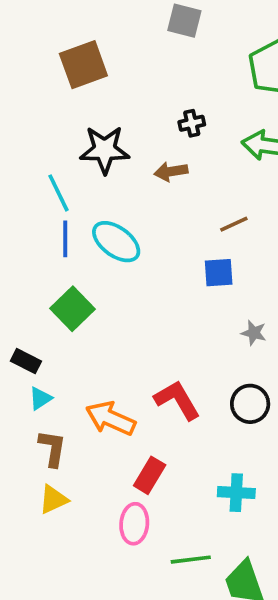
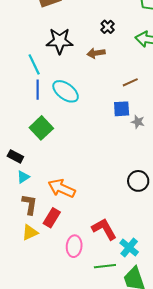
black cross: (192, 123) -> (108, 27), turned -32
gray star: (254, 333) -> (138, 122), moved
red L-shape: (177, 400) -> (104, 229), moved
red rectangle: (150, 475) -> (52, 218), moved
cyan cross: (236, 493) -> (129, 248), moved, turned 36

